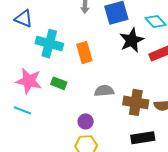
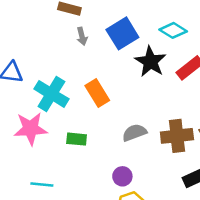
cyan cross: (49, 44) -> (51, 94), turned 32
pink star: (29, 81) -> (31, 129), moved

